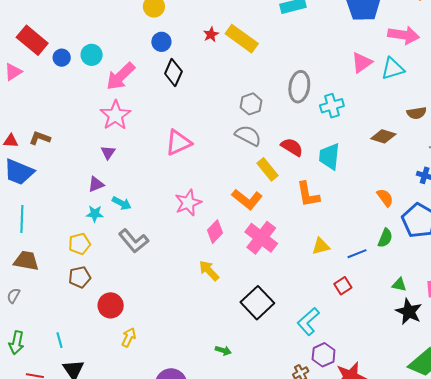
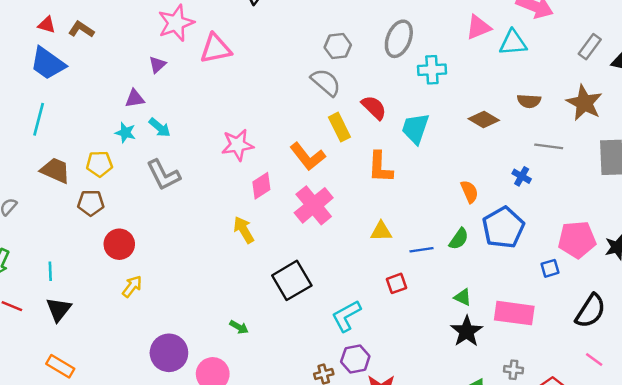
pink triangle: (178, 142) -> (216, 49), moved
brown trapezoid: (26, 261) -> (55, 170), moved

